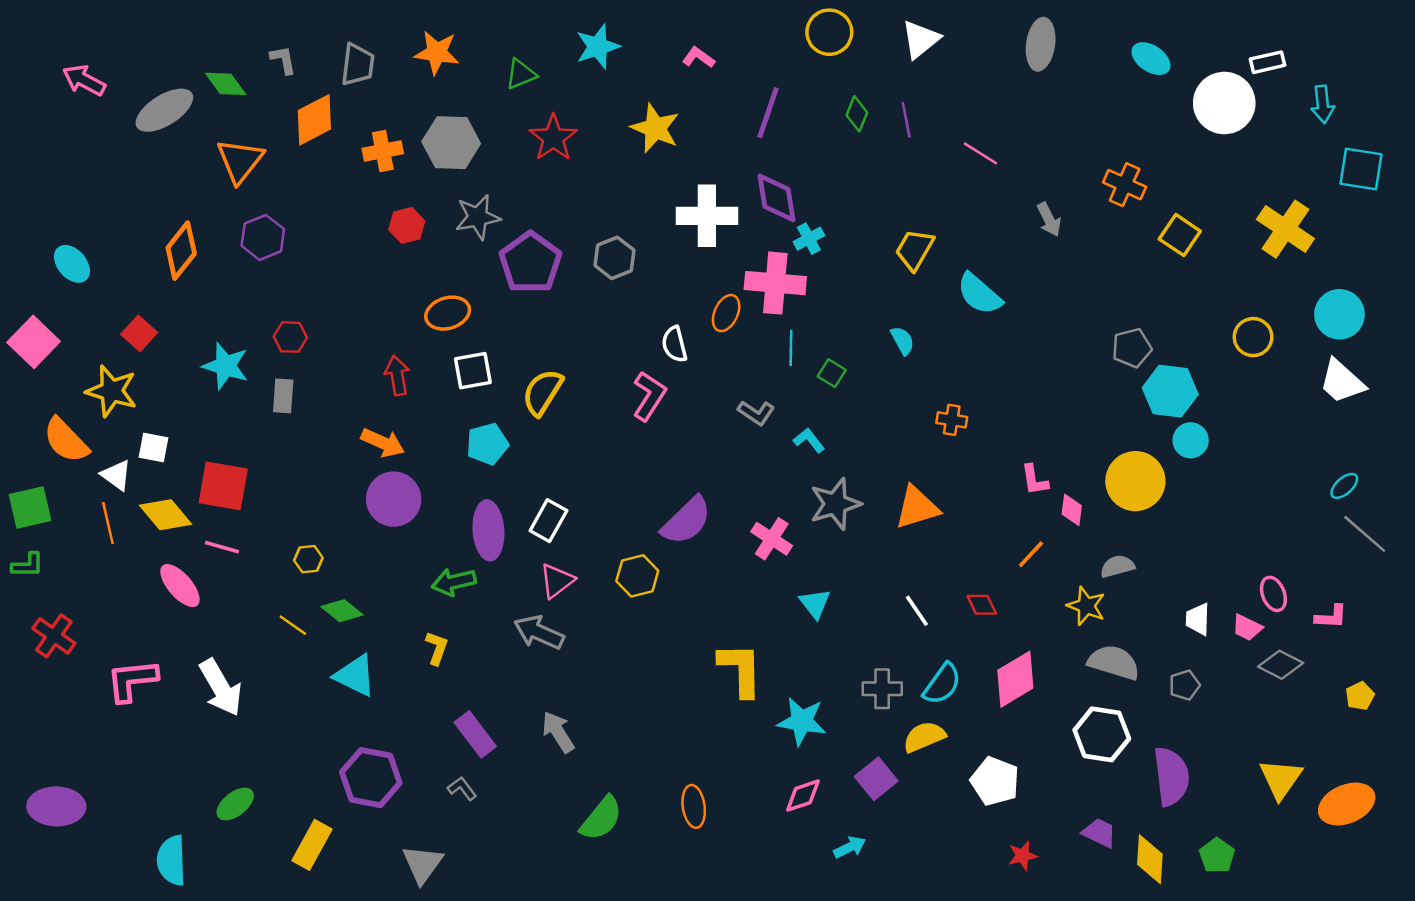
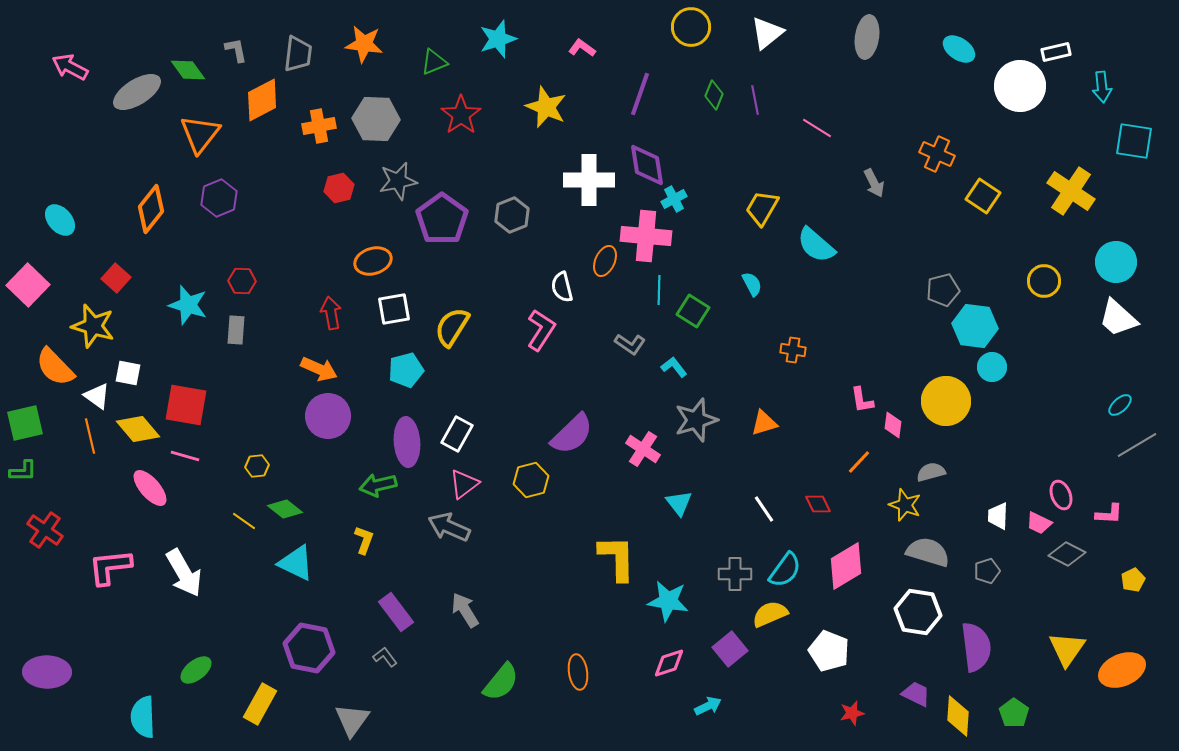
green square: (832, 373) -> (693, 311), size x1.4
orange triangle: (917, 508) -> (764, 423), size x0.7
gray line: (1365, 534) -> (1137, 445), turned -72

